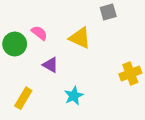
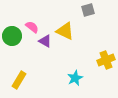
purple triangle: (50, 65) -> (45, 41), moved
cyan star: (74, 96) -> (75, 78), moved

